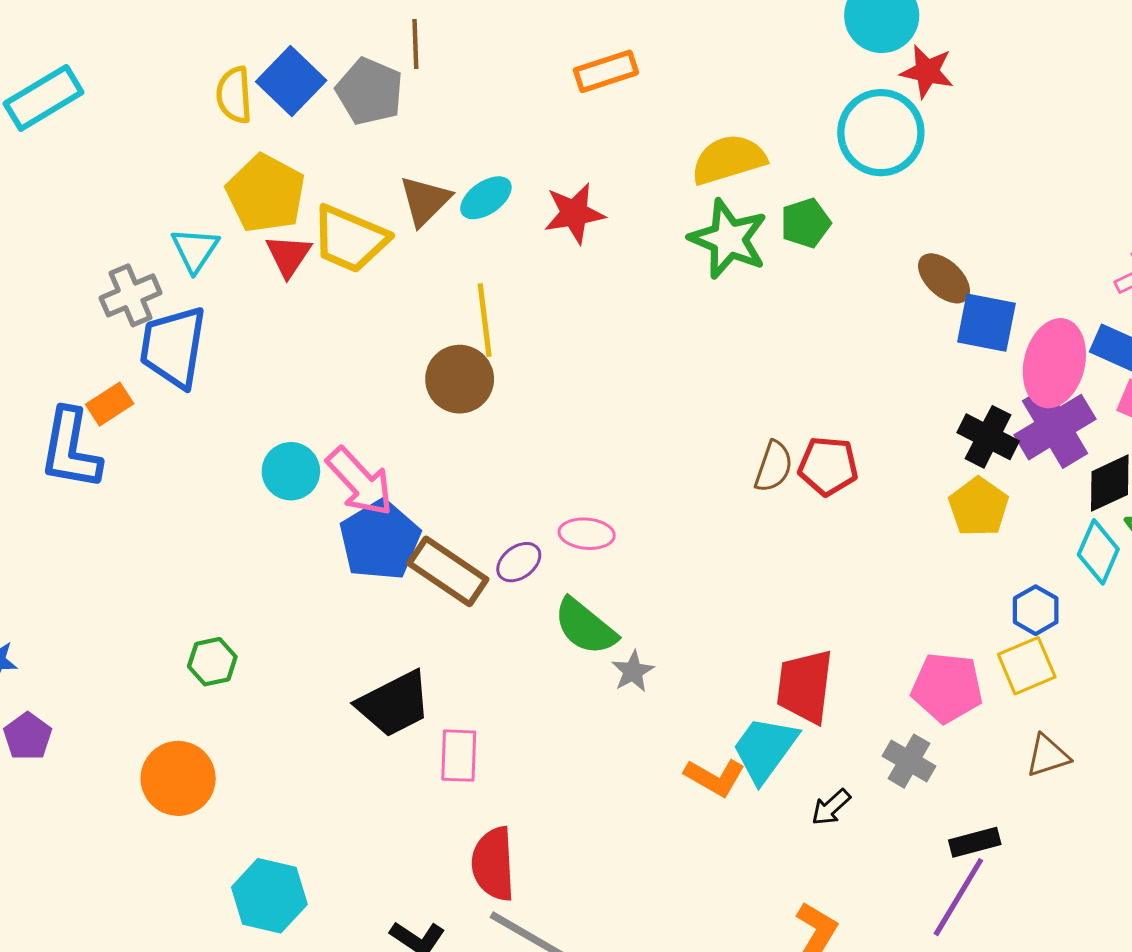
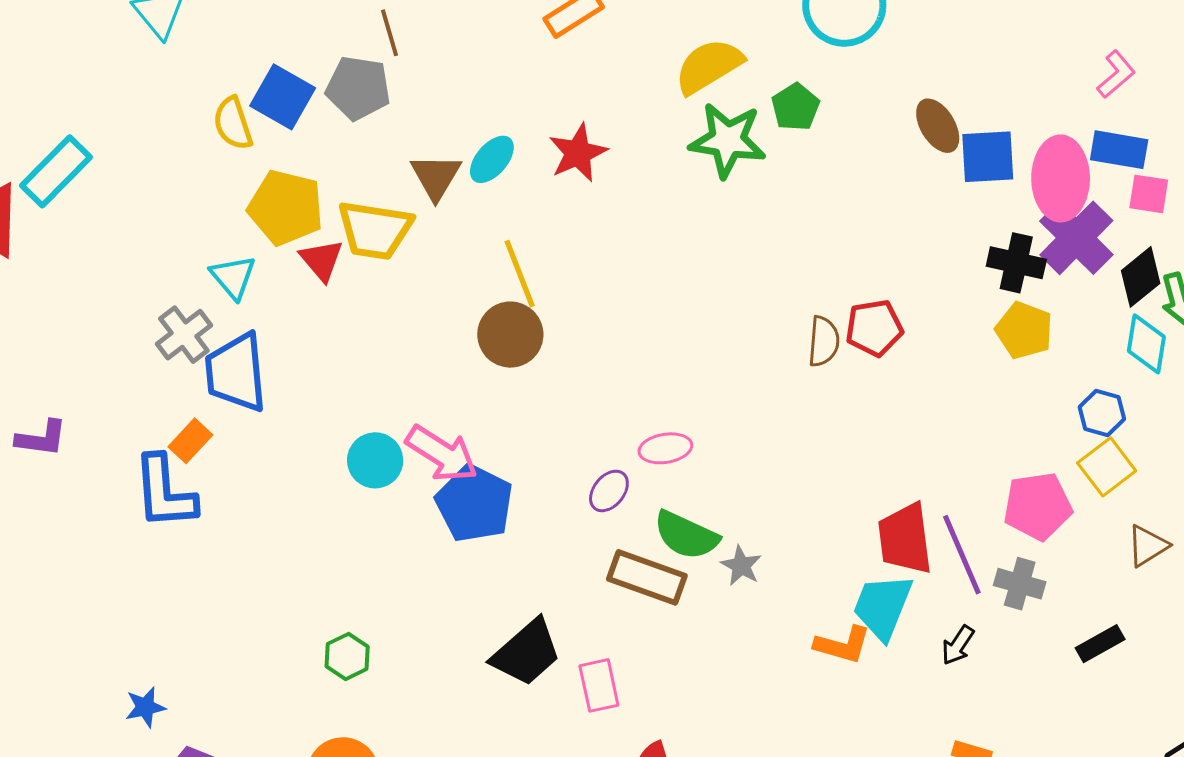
brown ellipse: (944, 278) -> (938, 126), turned 30
brown rectangle: (448, 571) -> (647, 577), moved
purple line: (958, 897) -> (962, 555), moved, turned -40

